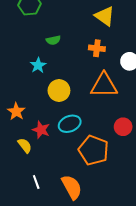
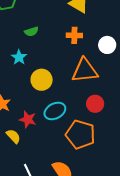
red circle: (123, 127) -> (95, 104), moved

